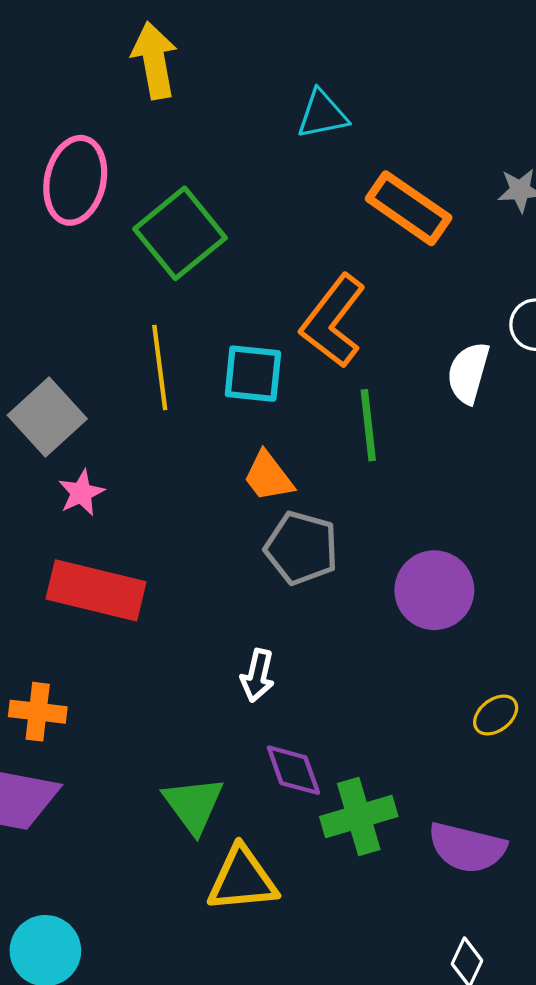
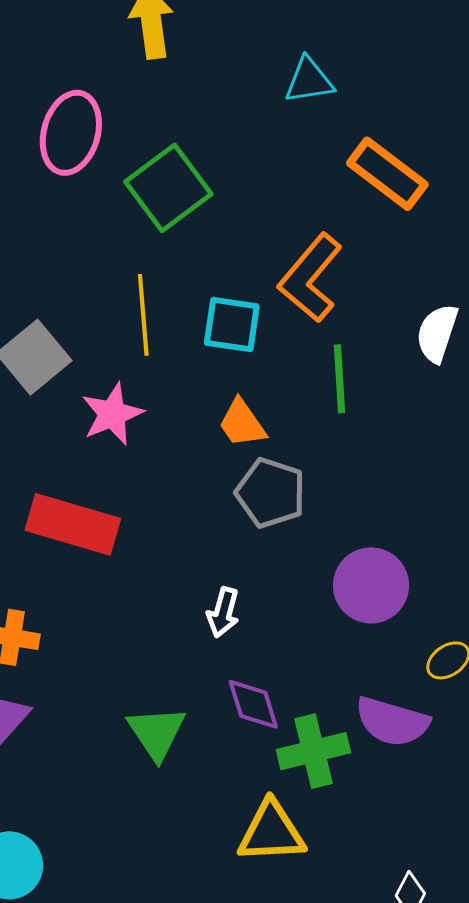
pink star: (81, 493) -> (112, 414), moved, size x1.4
purple circle: (434, 590) -> (371, 585), moved
purple semicircle: (467, 848) -> (392, 722), moved
yellow triangle: (242, 879) -> (271, 832), moved

